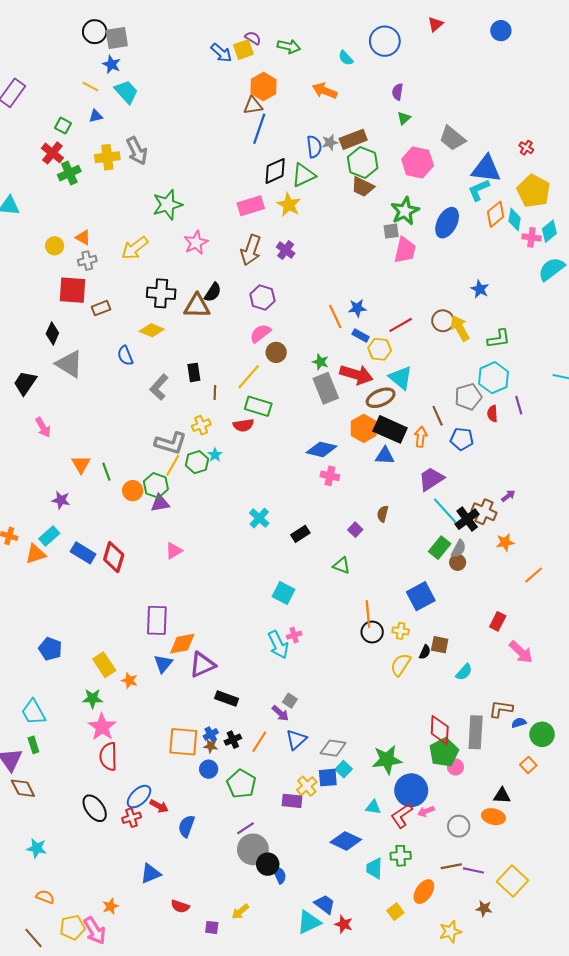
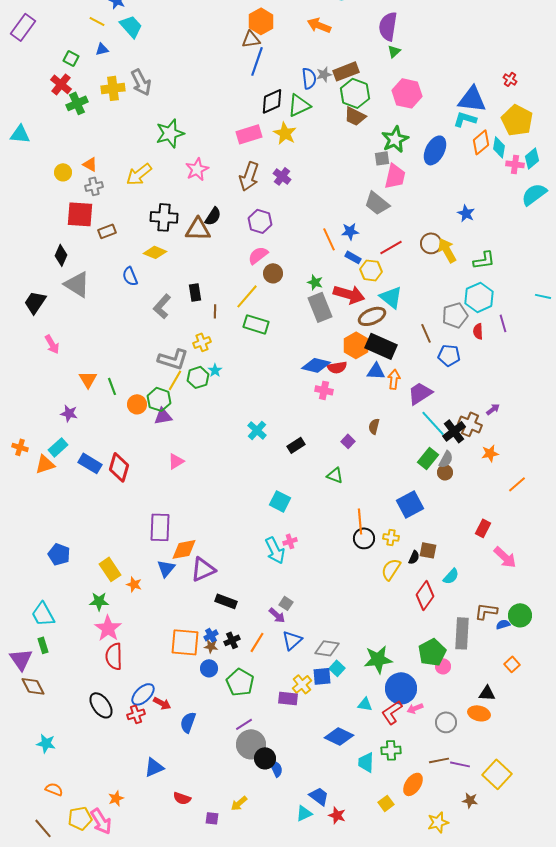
purple semicircle: (397, 92) -> (388, 26), size x1.8
gray trapezoid: (452, 138) -> (377, 203), moved
cyan L-shape: (479, 190) -> (465, 119), turned 40
red semicircle: (243, 425) -> (337, 367), moved
orange arrow: (421, 437) -> (394, 379), moved
red diamond: (440, 730) -> (425, 595), moved, turned 32
green circle: (542, 734) -> (520, 615), moved
cyan triangle: (309, 922) -> (304, 813), size x0.7

